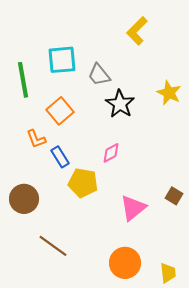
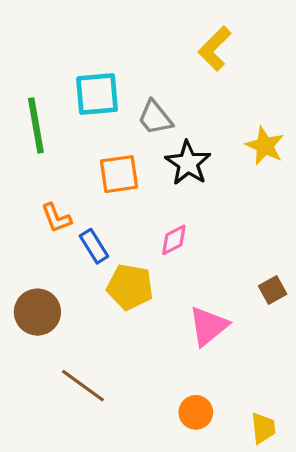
orange square: (60, 111) -> (119, 174), moved, turned 32
brown square: (174, 196) -> (273, 290), moved, turned 30
orange circle: (125, 263) -> (196, 412), size x0.7

